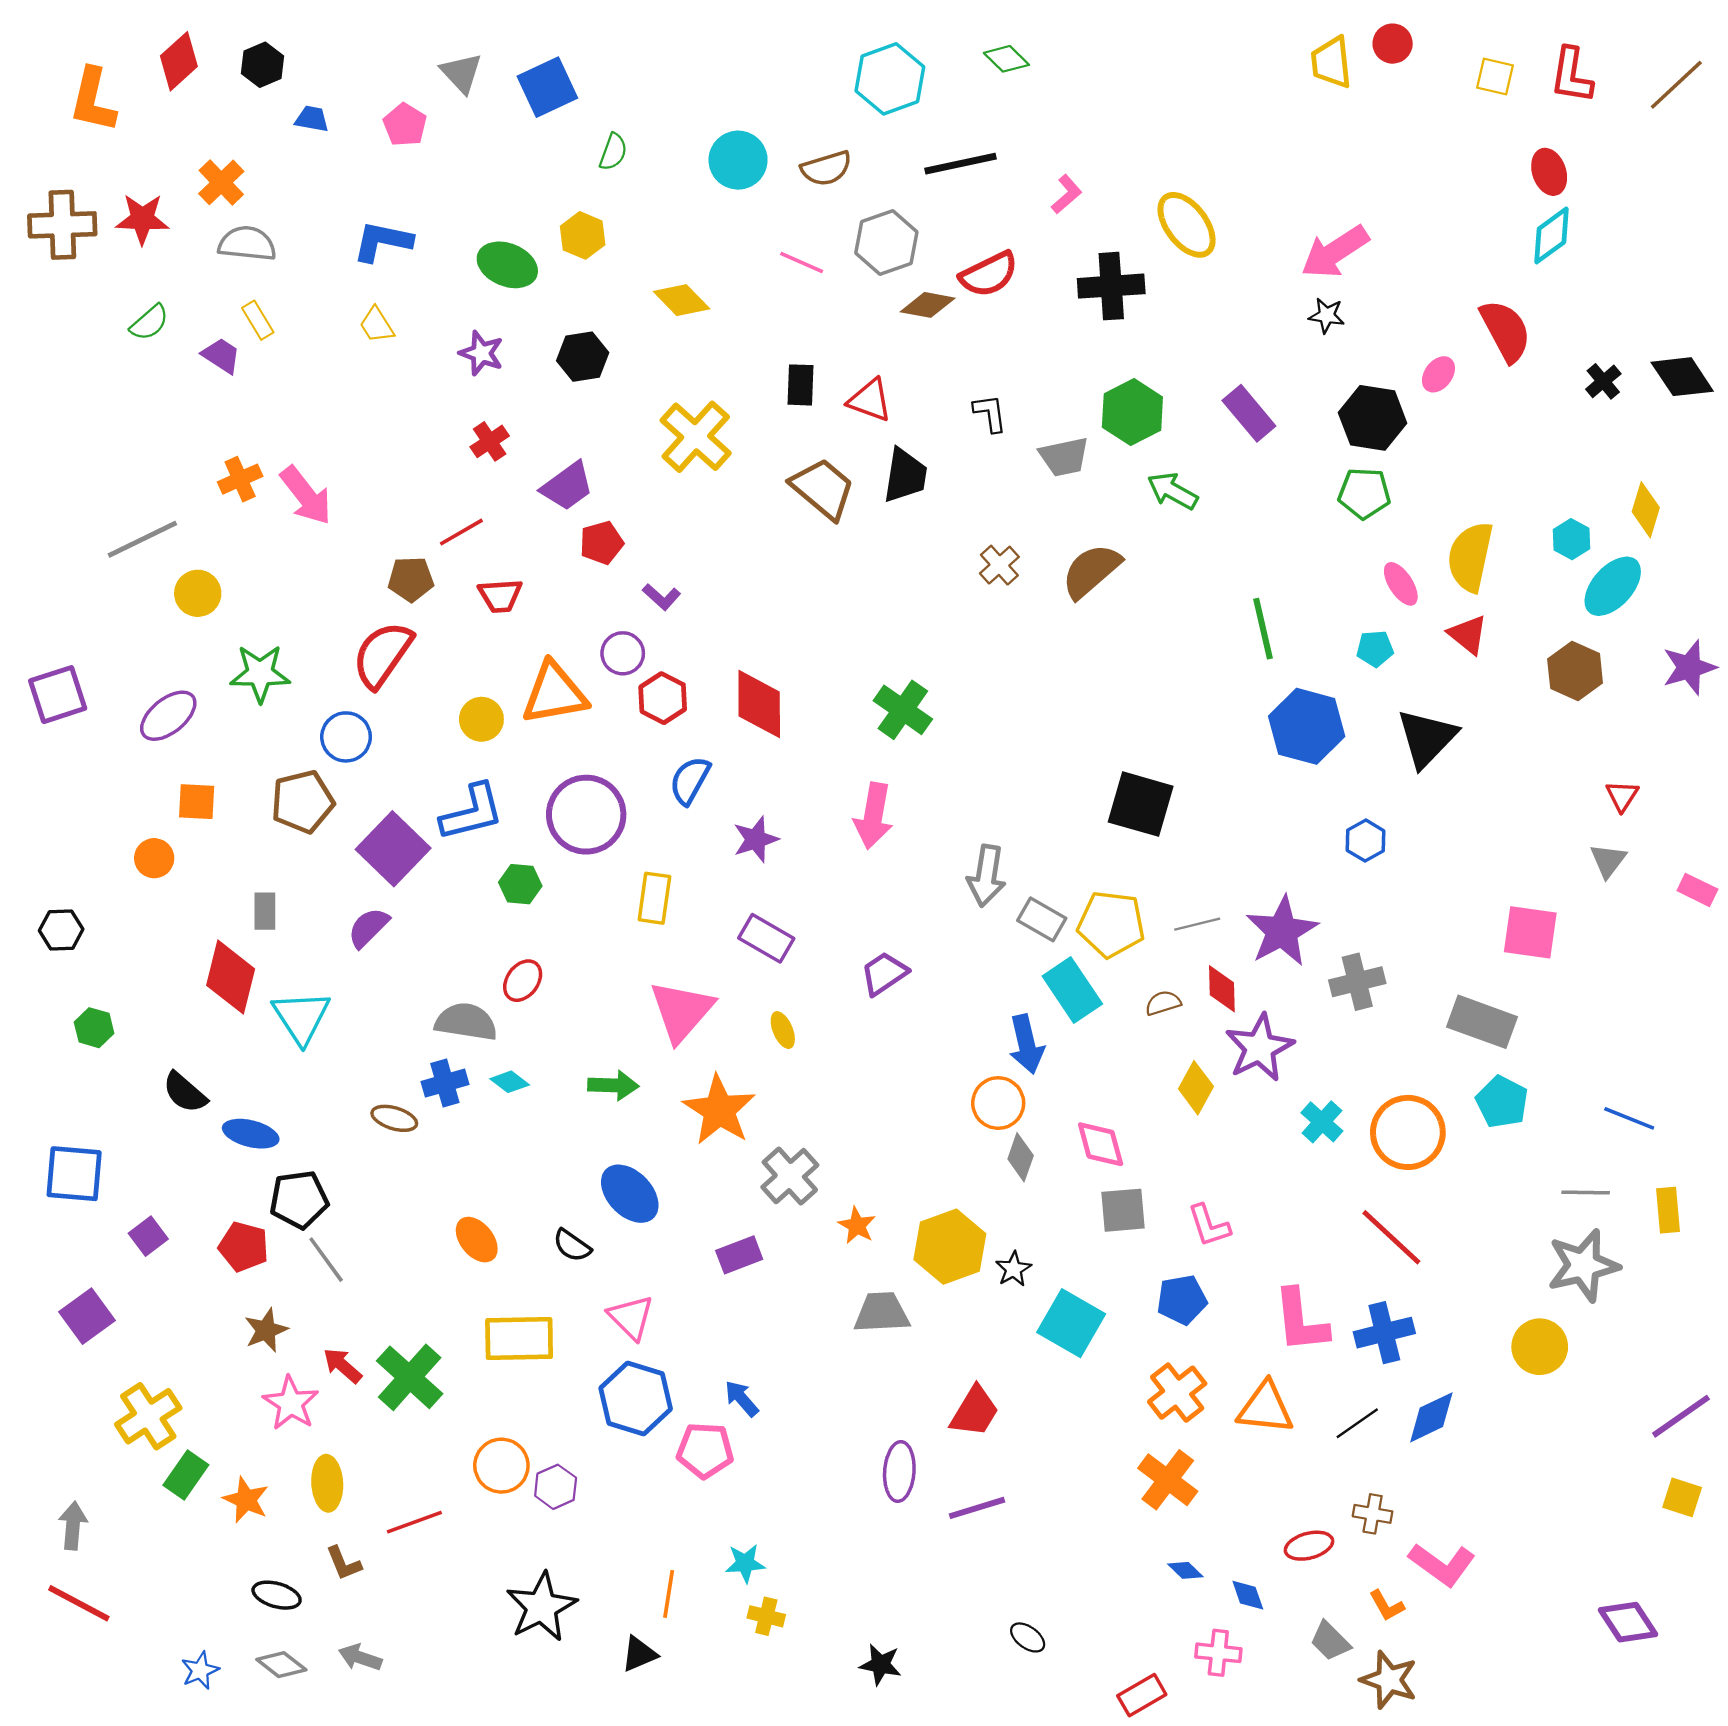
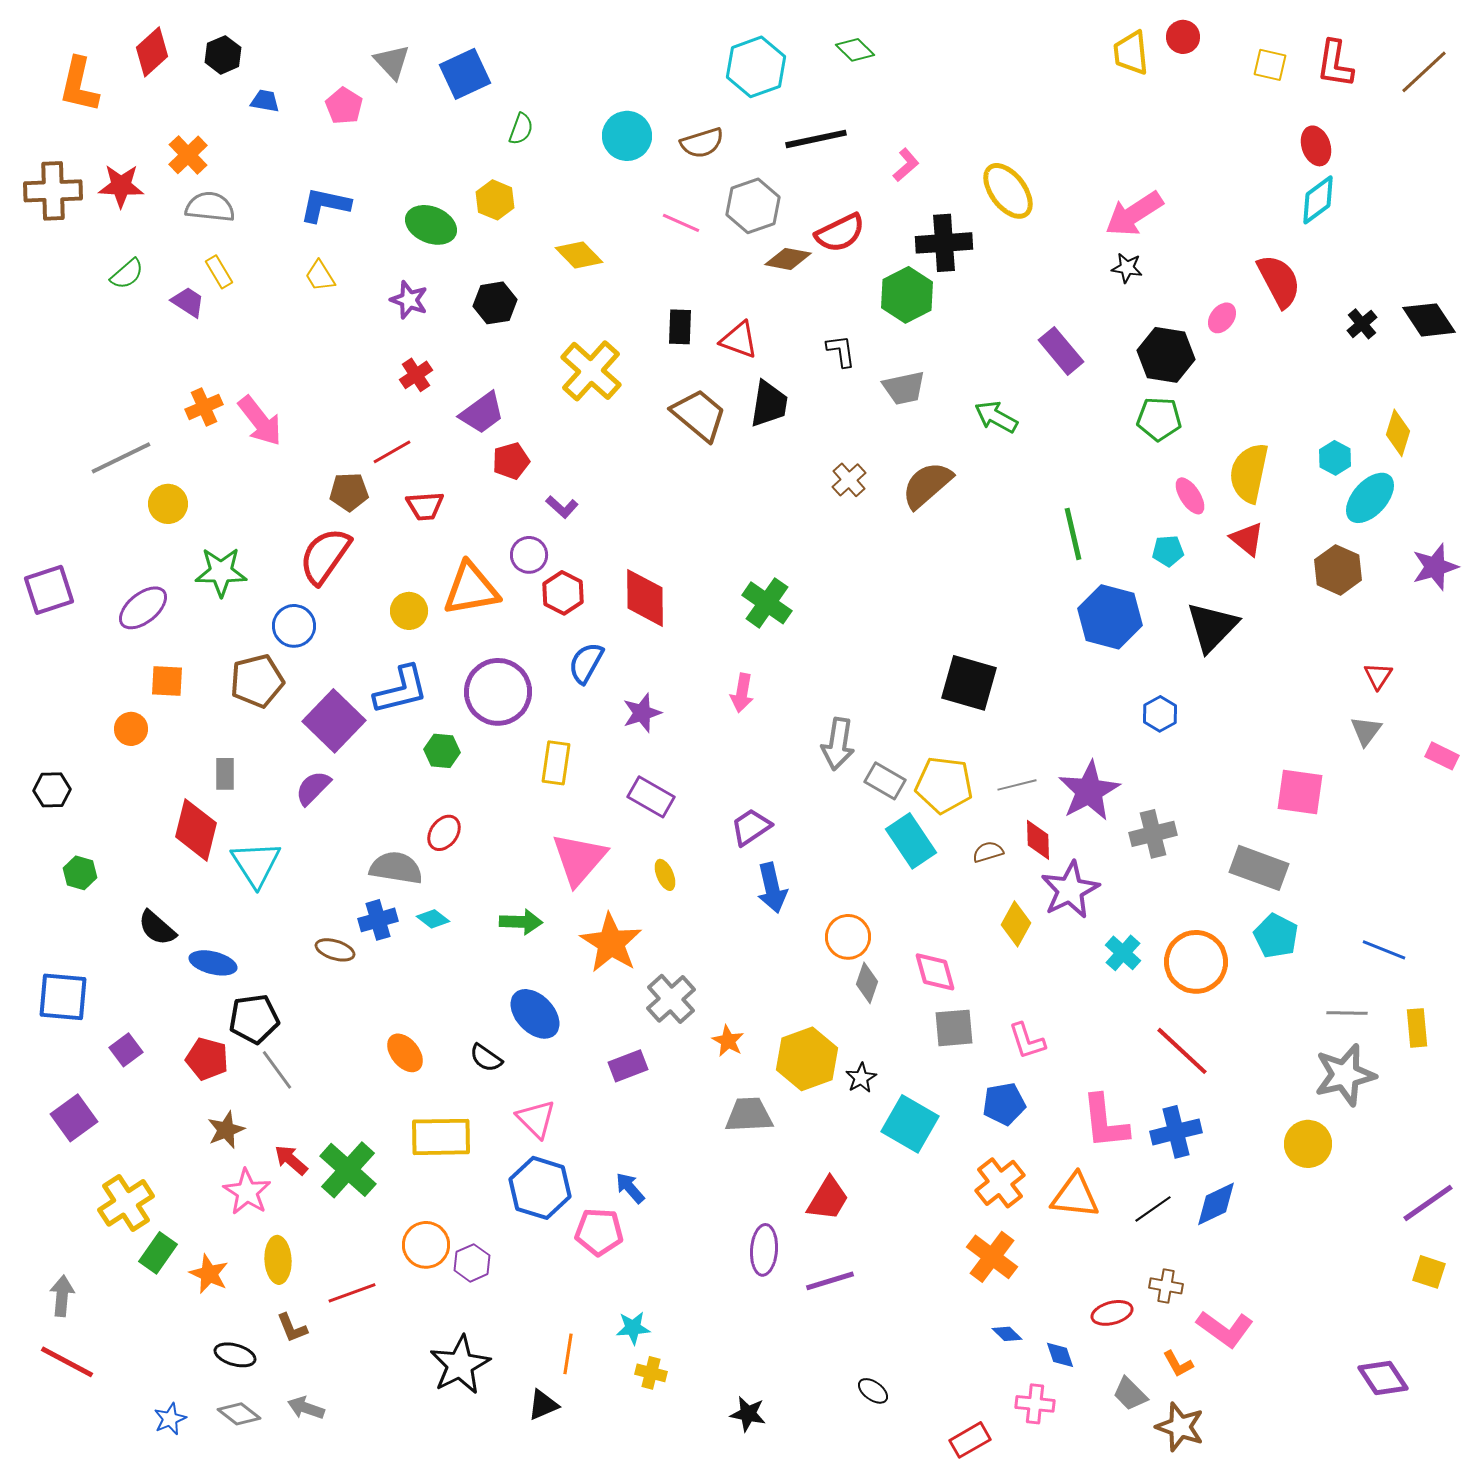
green hexagon: (1132, 412) -> (907, 295), moved
pink arrow: (873, 816) -> (742, 693), size x0.7
blue arrow: (1026, 1044) -> (772, 888), moved

